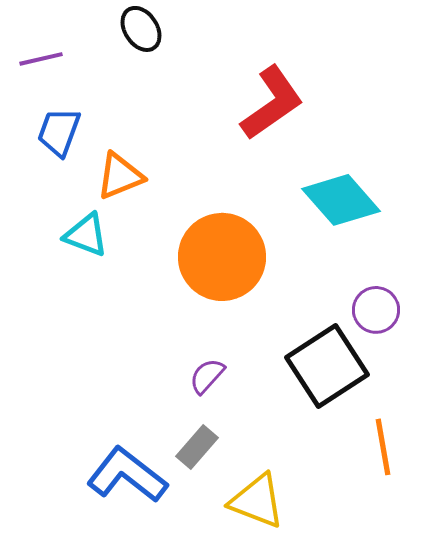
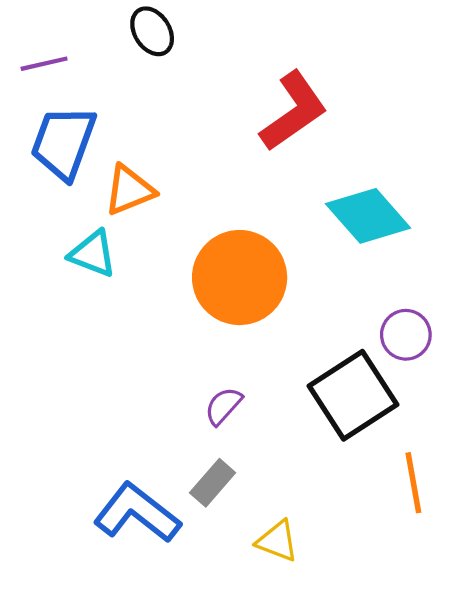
blue trapezoid: (59, 132) -> (64, 143), size x1.4
yellow triangle: (257, 501) -> (277, 541), size x0.7

